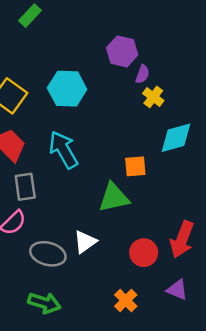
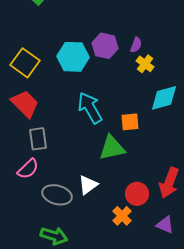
purple hexagon: (122, 51) -> (105, 46), moved
cyan arrow: (63, 150) -> (90, 108), moved
orange cross: (126, 300) -> (122, 216), moved

